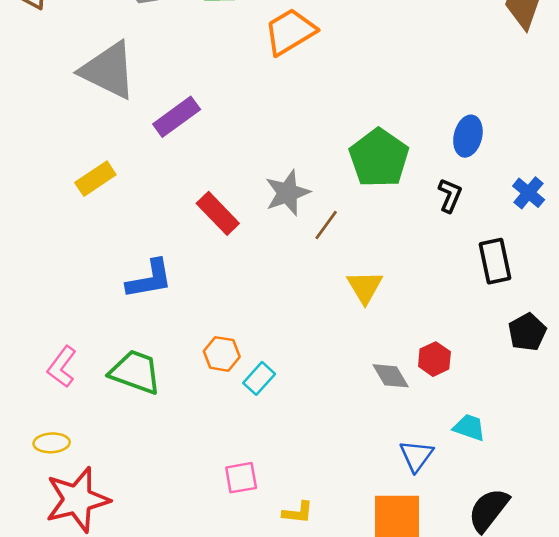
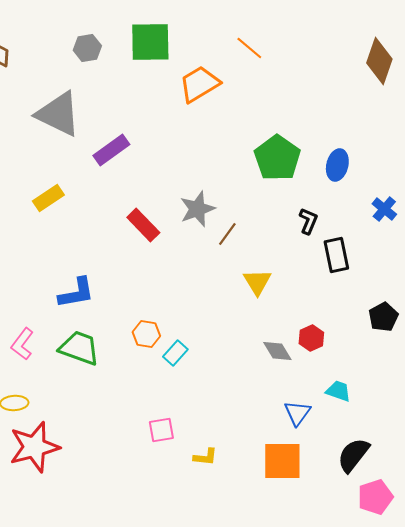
green pentagon: (379, 158) -> (277, 158), moved
black L-shape: (450, 195) -> (308, 221), moved
black rectangle: (495, 261) -> (336, 255), moved
blue L-shape: (150, 279) -> (76, 293), moved

